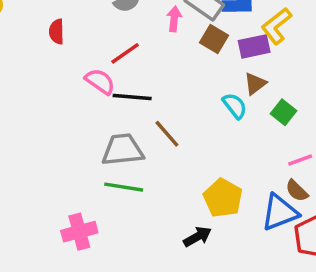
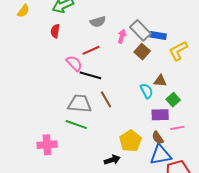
purple rectangle: (254, 46) -> (160, 115), moved
brown triangle: (255, 84) -> (160, 81), turned 32
brown semicircle: (297, 191) -> (158, 138), moved

